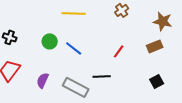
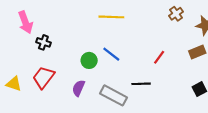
brown cross: (122, 10) -> (176, 14), moved
green circle: (50, 41) -> (89, 60), moved

